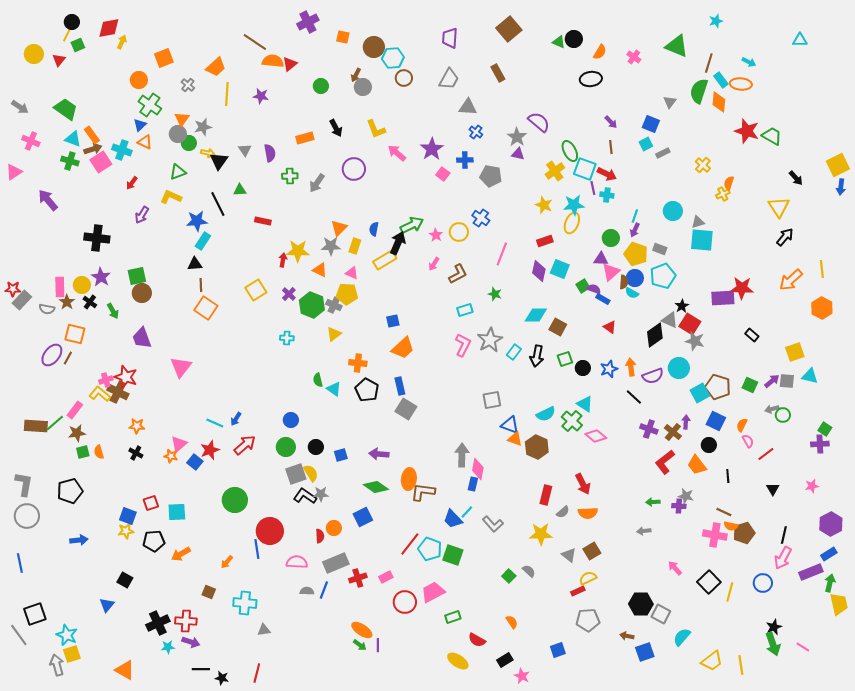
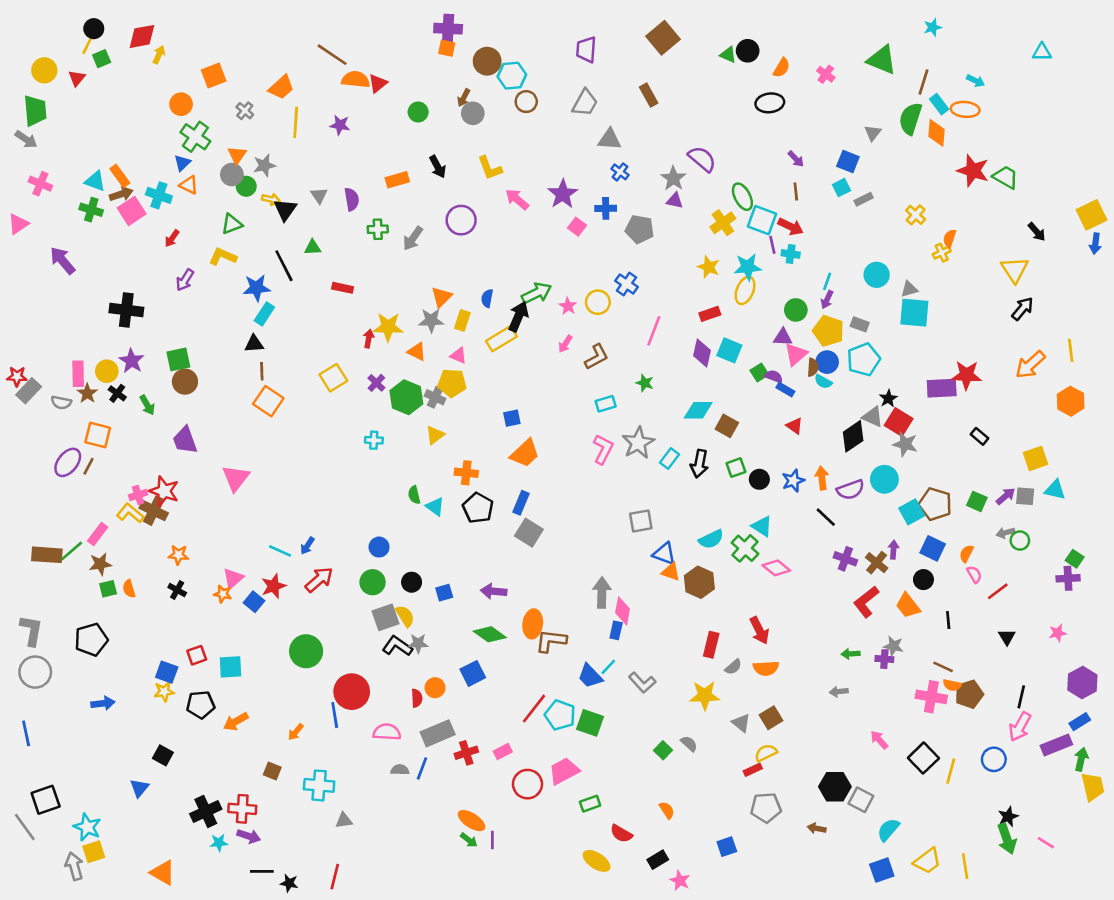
purple cross: (308, 22) -> (448, 29), moved, turned 30
green trapezoid: (66, 109) -> (35, 111), moved, turned 50
blue rectangle: (400, 386) -> (521, 503), turned 36
blue square: (645, 652) -> (882, 870), moved

